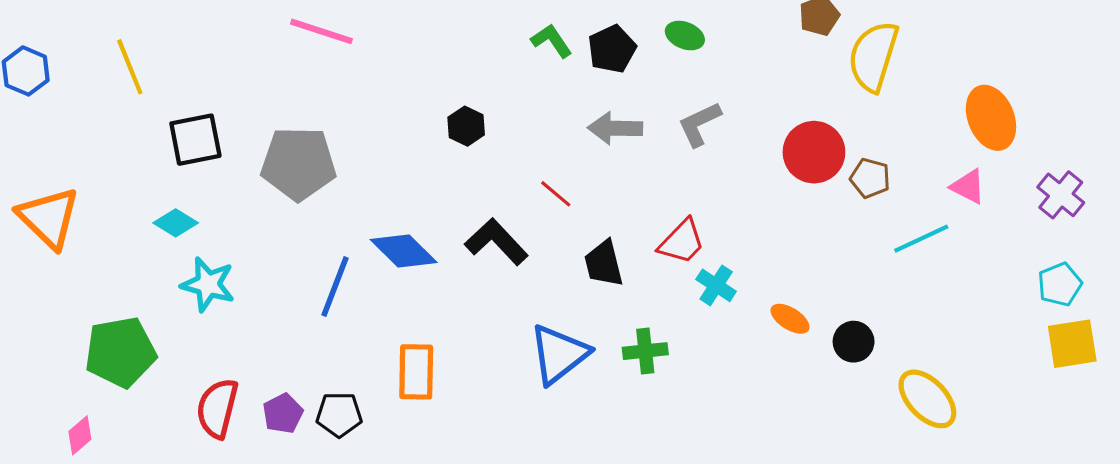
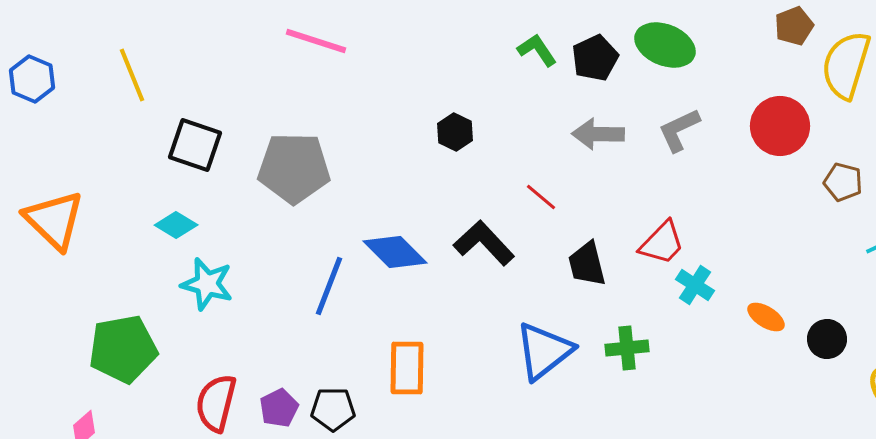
green ellipse: (685, 36) -> (665, 45), size x1.6
black square: (195, 140) -> (195, 145), turned 30
red circle: (814, 152) -> (780, 126), moved

